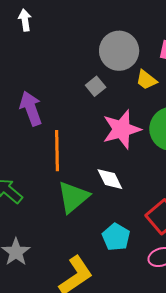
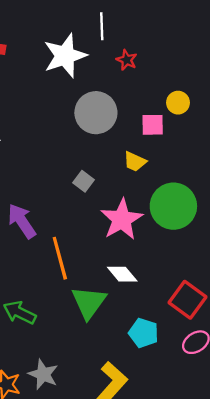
gray circle: (119, 51) -> (96, 113), moved

